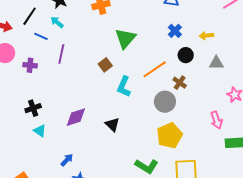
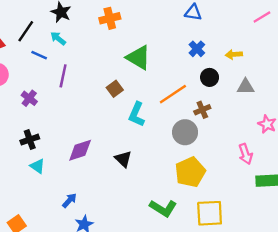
green triangle: (125, 38) -> (138, 58), turned -40
purple cross: (30, 65) -> (29, 98), moved, turned 32
brown cross: (180, 83) -> (202, 110), turned 32

